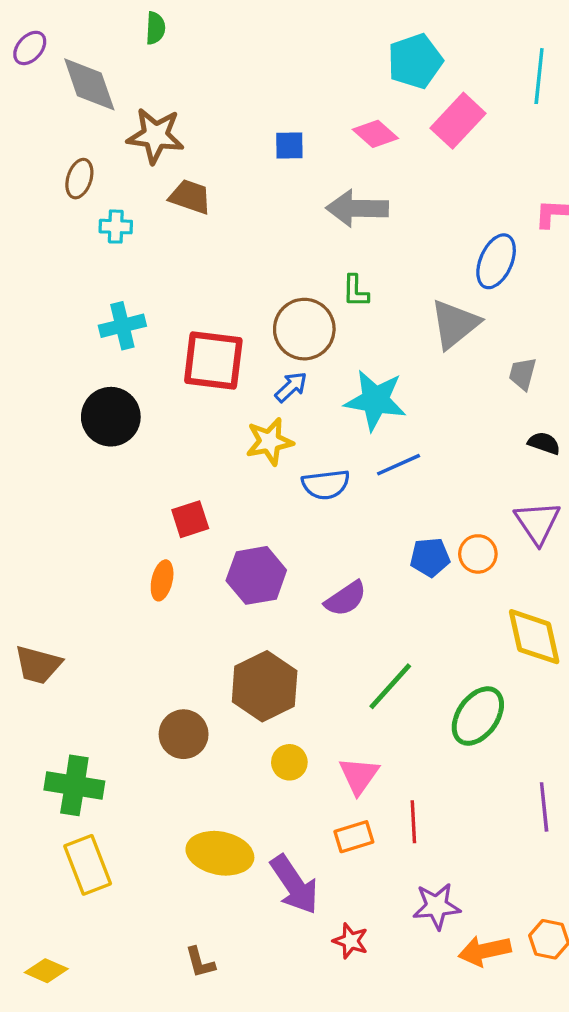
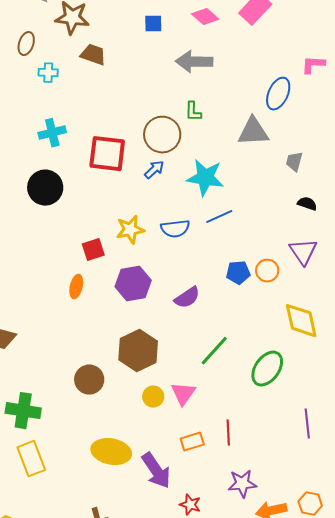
gray triangle: (455, 324) -> (253, 132), turned 36
yellow star: (270, 442) -> (130, 230), moved
pink triangle: (359, 776) -> (183, 394), moved

